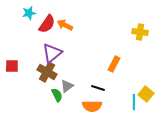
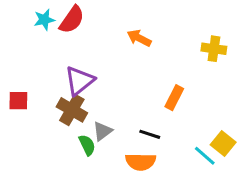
red semicircle: (47, 24) -> (72, 20), moved
orange arrow: (65, 25) -> (139, 38), moved
cyan line: (134, 102) -> (205, 156), turned -49

